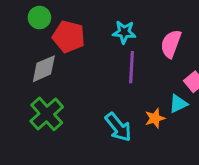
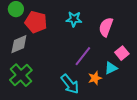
purple line: (131, 67) -> (83, 56), moved, turned 35

